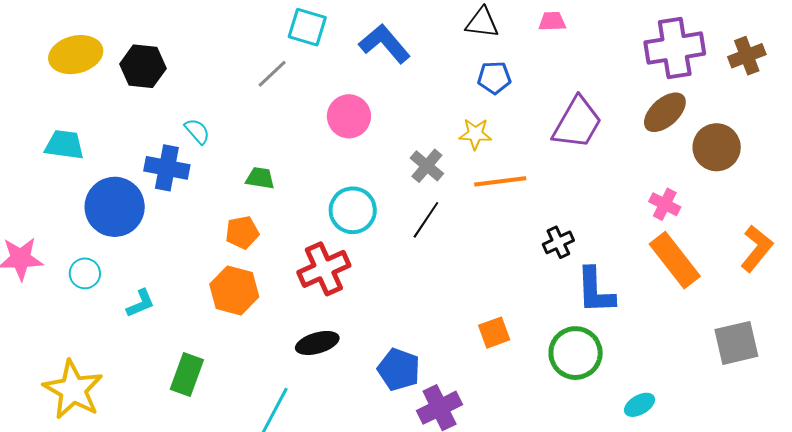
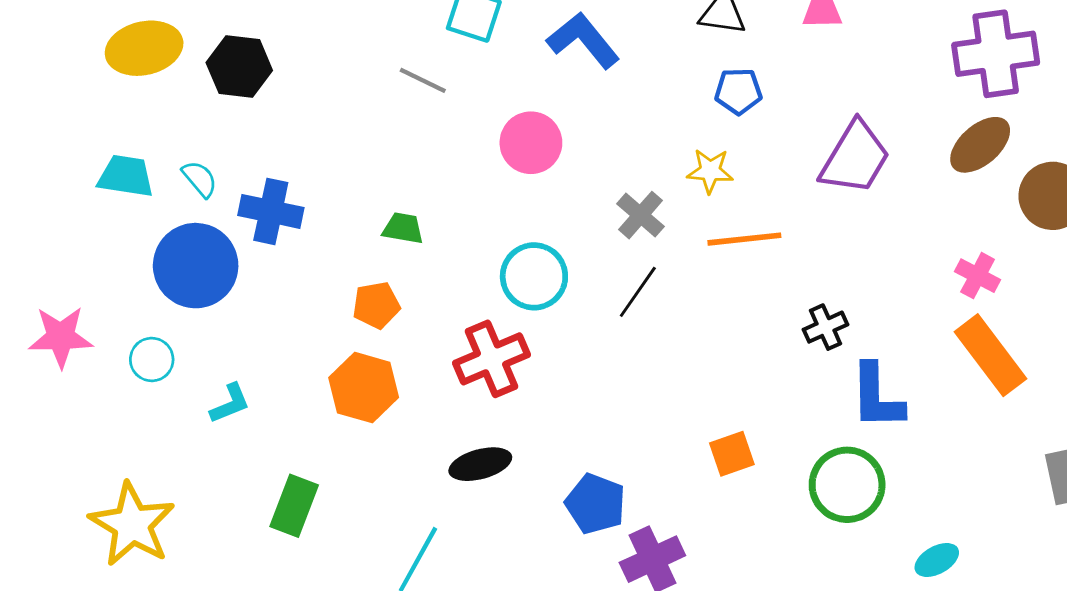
gray line: (272, 74) -> (423, 80), turned 68
cyan semicircle: (197, 131) -> (200, 179), moved

